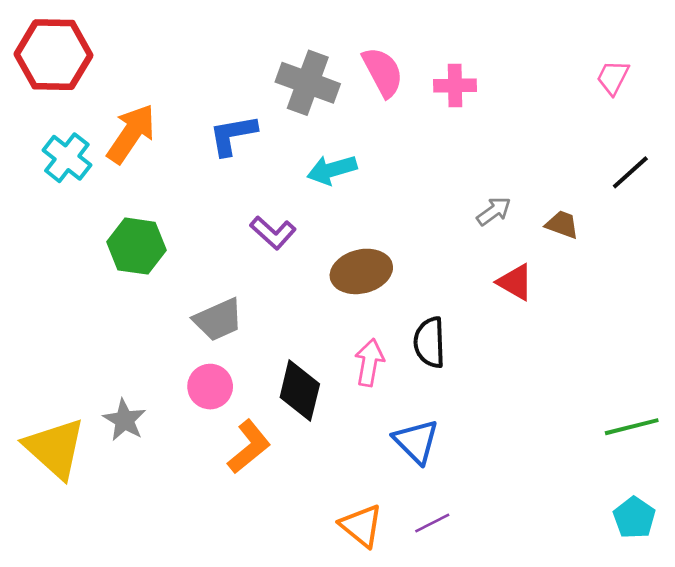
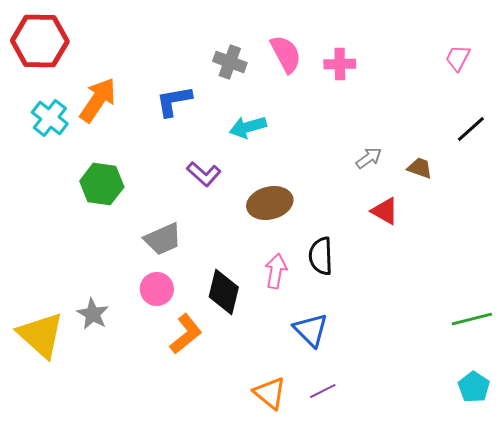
gray cross: (308, 83) -> (230, 62), size x0.7

